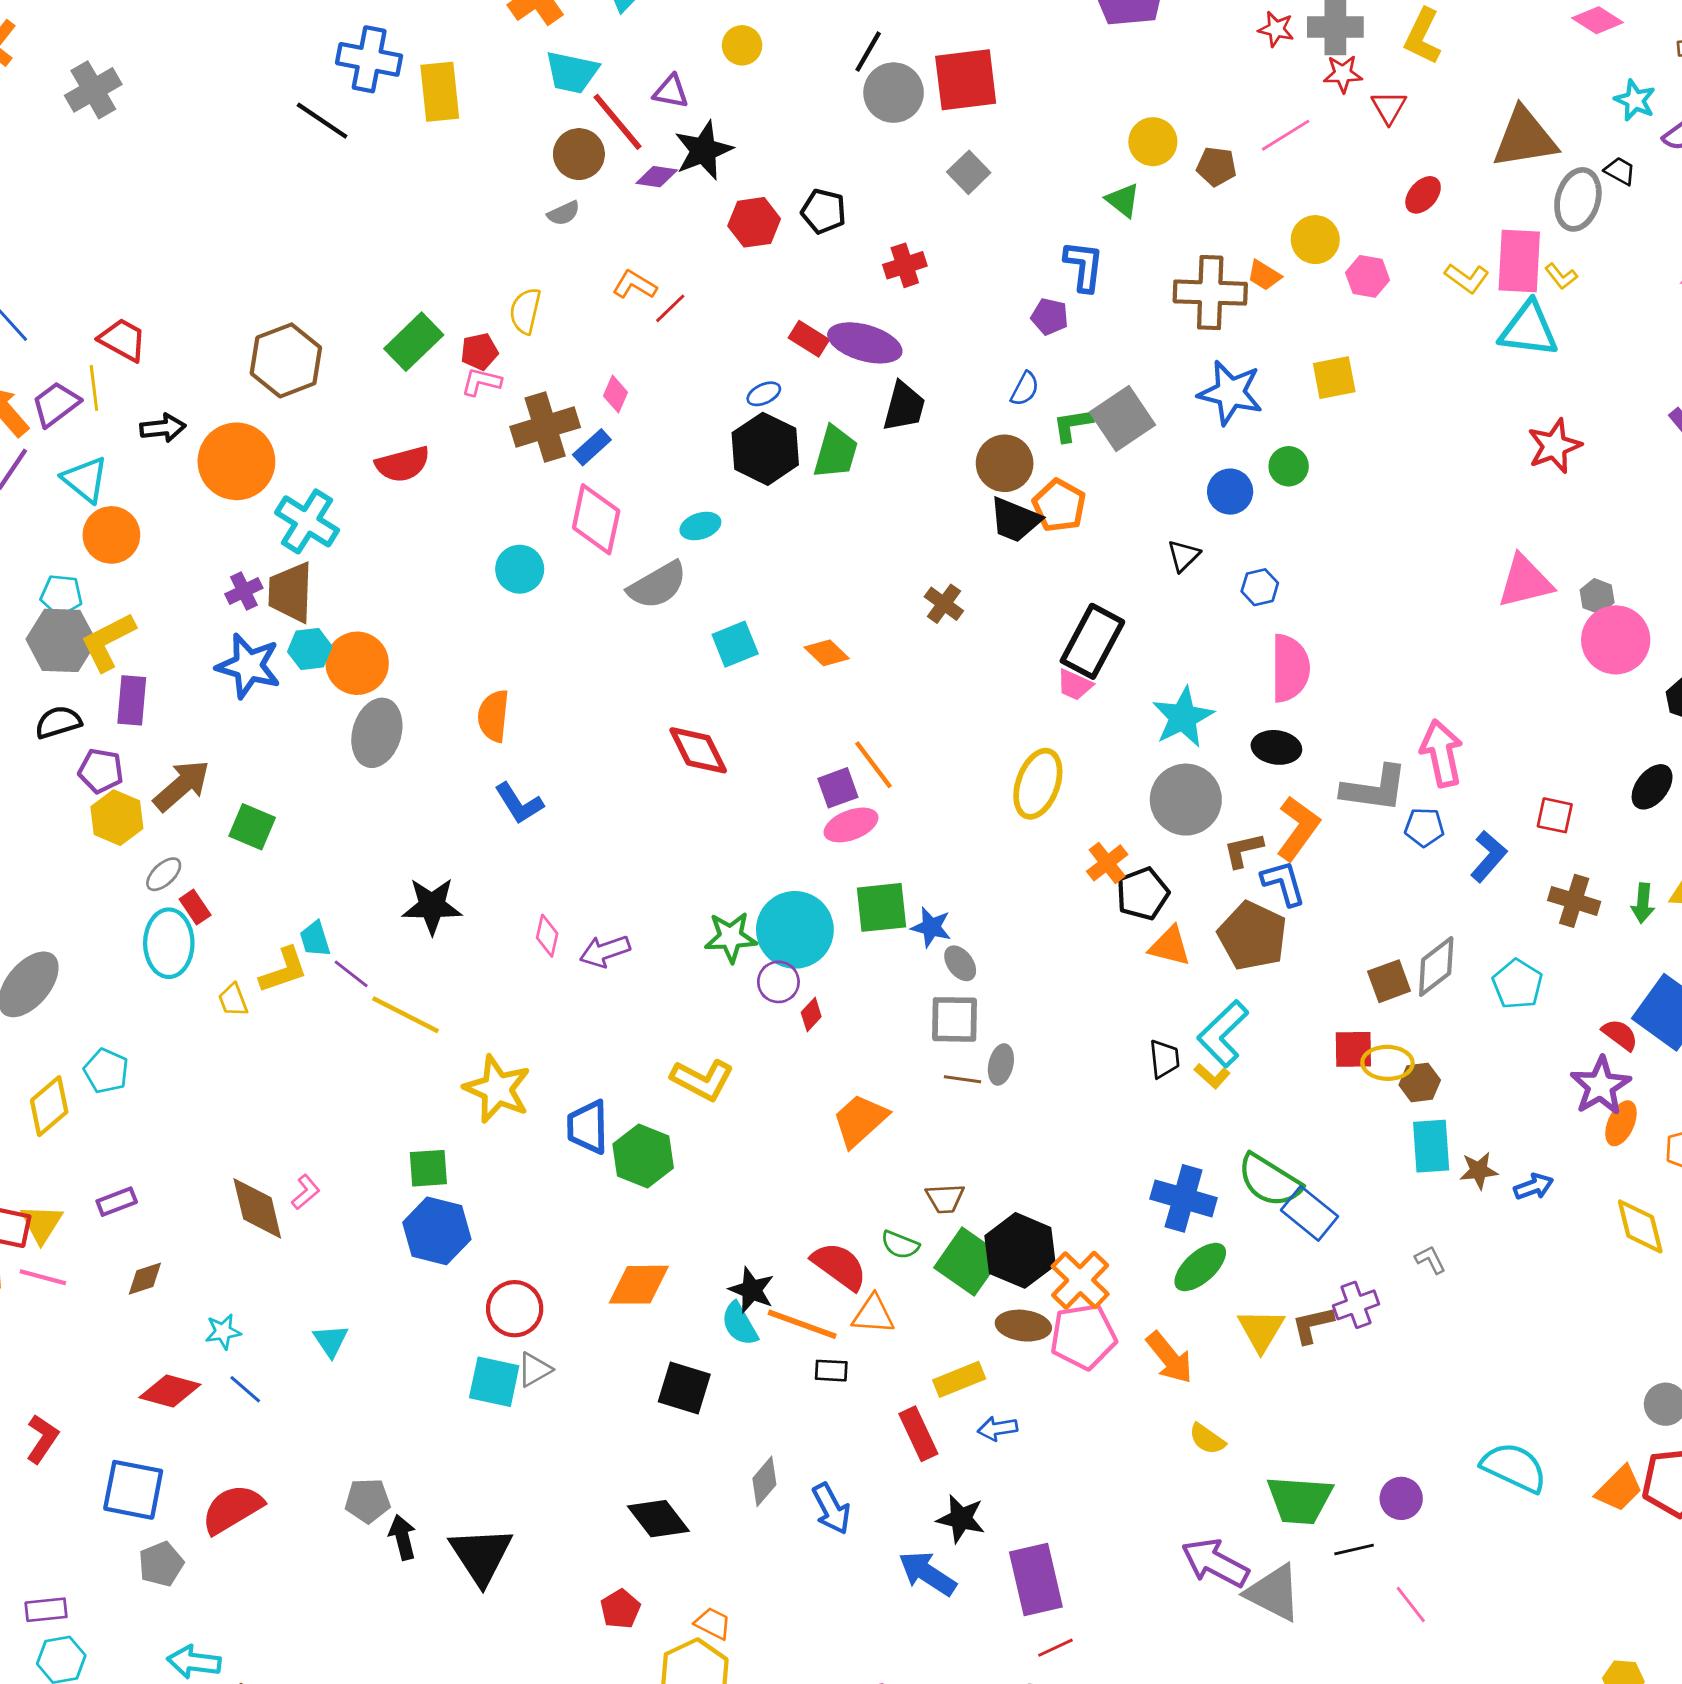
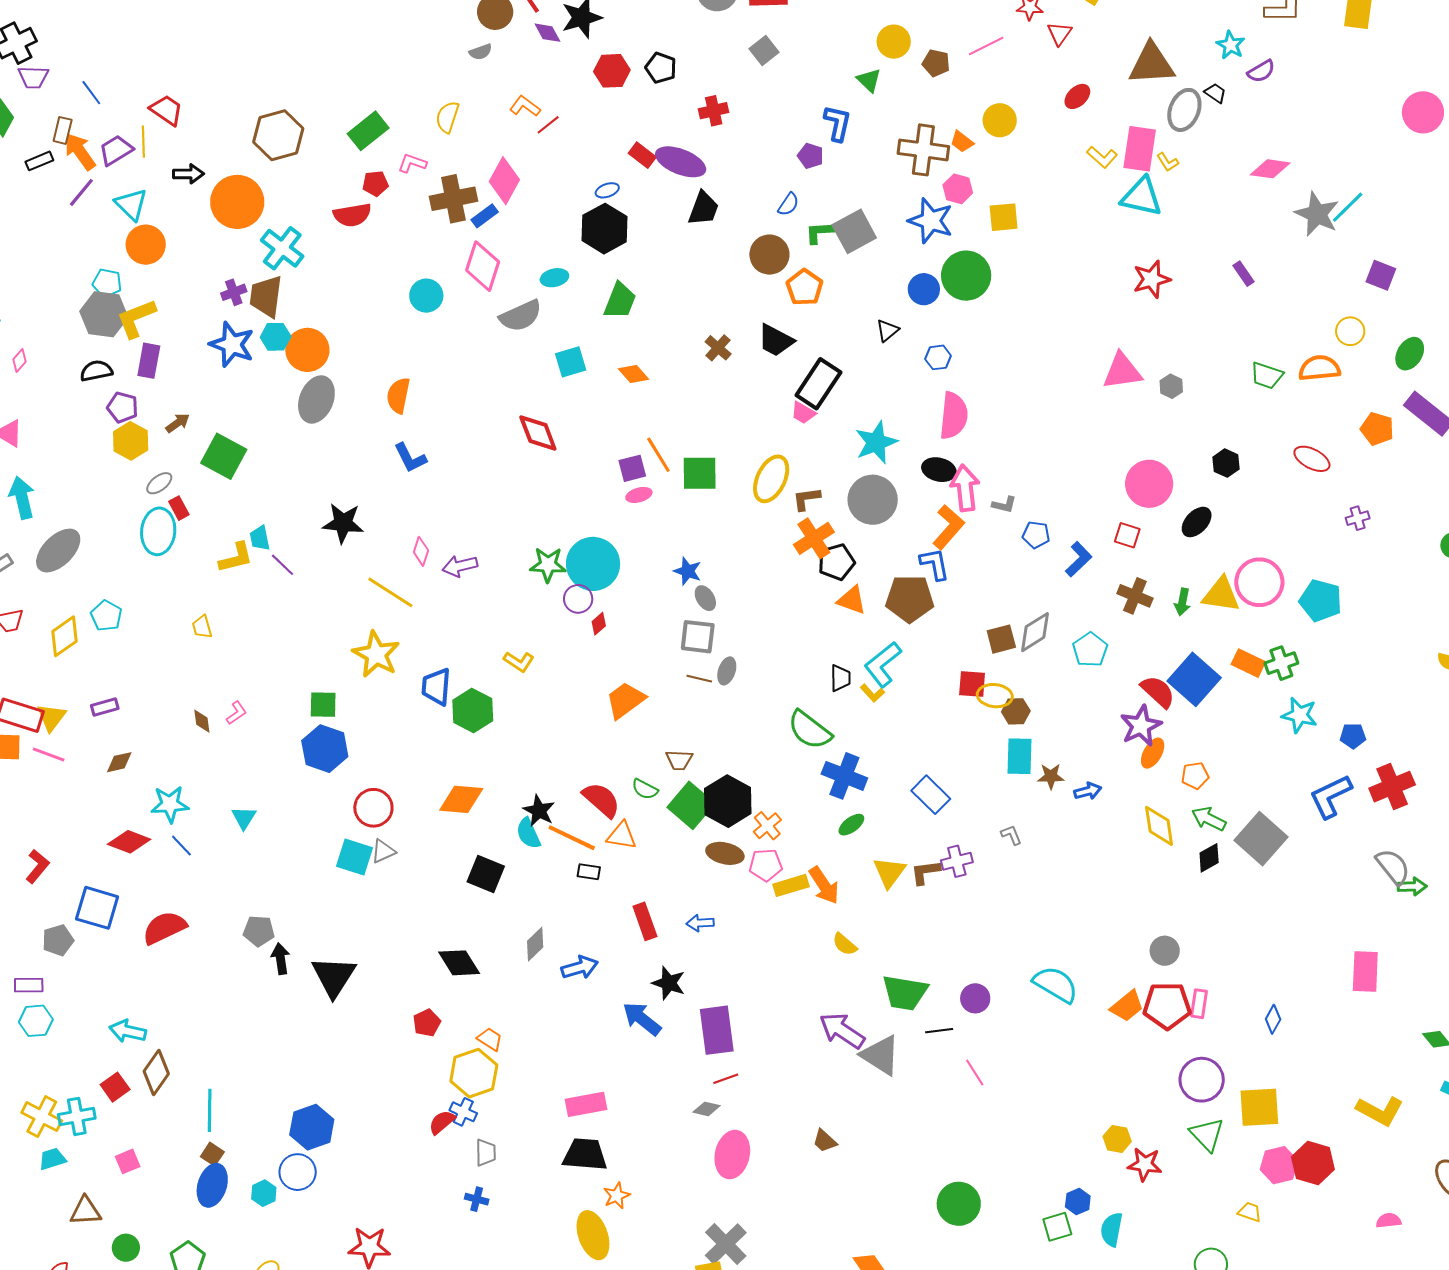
purple diamond: (657, 177) -> (547, 33), turned 48
pink hexagon: (1368, 276) -> (958, 189), moved
red pentagon: (479, 352) -> (375, 183), moved
pink diamond: (616, 394) -> (504, 181), size x1.8
green trapezoid: (836, 452) -> (620, 301), moved
green circle: (1289, 466) -> (966, 276), size x1.8
black trapezoid: (1015, 520) -> (776, 340), moved
pink circle: (1616, 640) -> (1149, 484), moved
pink arrow: (1442, 753) -> (965, 488), moved
brown arrow: (182, 786) -> (178, 423), size x0.6
gray L-shape: (1375, 789) -> (1004, 505), size x0.5
pink ellipse: (851, 825) -> (639, 495), size x0.7
green square: (252, 827) -> (224, 456), size x1.4
brown L-shape: (1243, 850) -> (806, 499), moved
orange cross: (1107, 863) -> (814, 538), size x1.4
green square: (882, 907) -> (700, 473), moved
brown pentagon: (1252, 936) -> (910, 599), turned -30
yellow trapezoid: (233, 1000) -> (202, 627), moved
yellow line: (406, 1015) -> (390, 592), moved
red semicircle: (1620, 1035) -> (1158, 692), size x1.4
yellow L-shape: (702, 1080) -> (519, 662), size x0.7
green semicircle: (1269, 1180) -> (810, 730), moved
brown diamond: (257, 1208) -> (202, 721), size x0.5
green ellipse: (1200, 1267) -> (851, 825), size x0.7
orange cross: (1080, 1280) -> (767, 826), size x0.7
cyan star: (223, 1332) -> (170, 804), size x1.5
pink pentagon: (1083, 1336) -> (766, 865), size x0.7
yellow rectangle: (959, 1379) -> (791, 885), moved
blue arrow: (831, 1509) -> (580, 967), turned -84
gray pentagon: (161, 1564) -> (58, 940), moved

